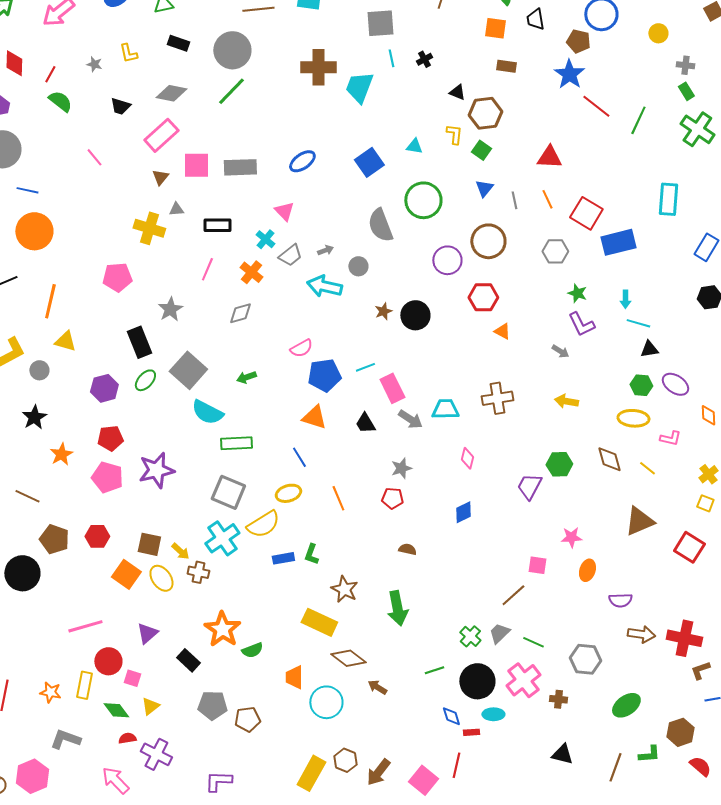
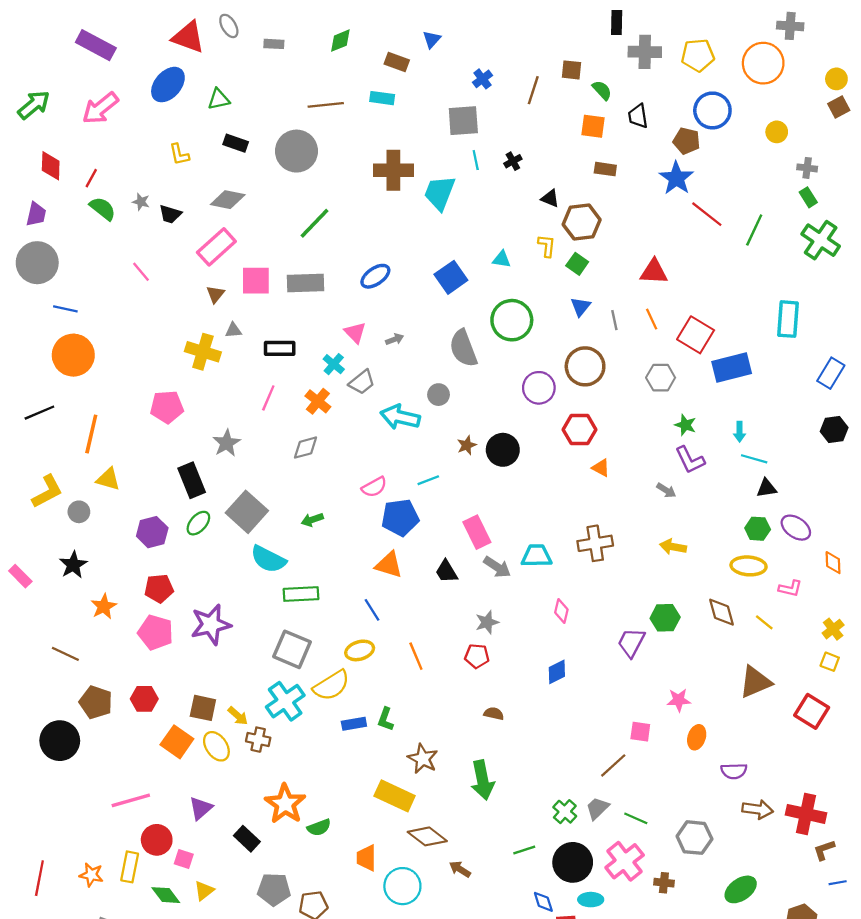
gray star: (94, 64) -> (141, 202), moved
green line: (231, 91) -> (315, 223), moved
gray arrow: (325, 250) -> (395, 339), moved
cyan line: (365, 367) -> (428, 480), moved

